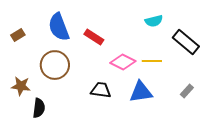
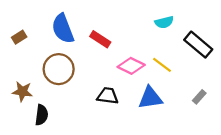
yellow line: (152, 61) -> (162, 65), turned 36

